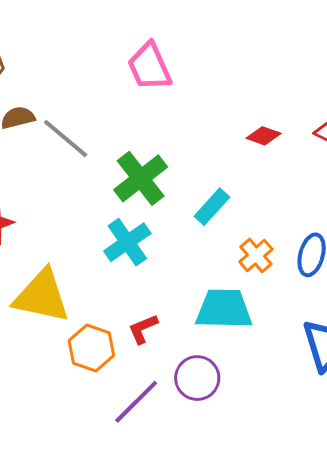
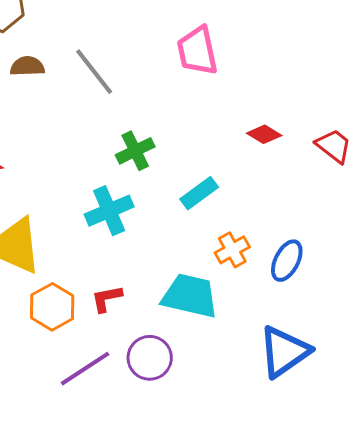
pink trapezoid: (149, 67) -> (197, 51), moved
gray line: (66, 139) -> (94, 72), moved
green cross: (141, 178) -> (135, 151), size x0.7

